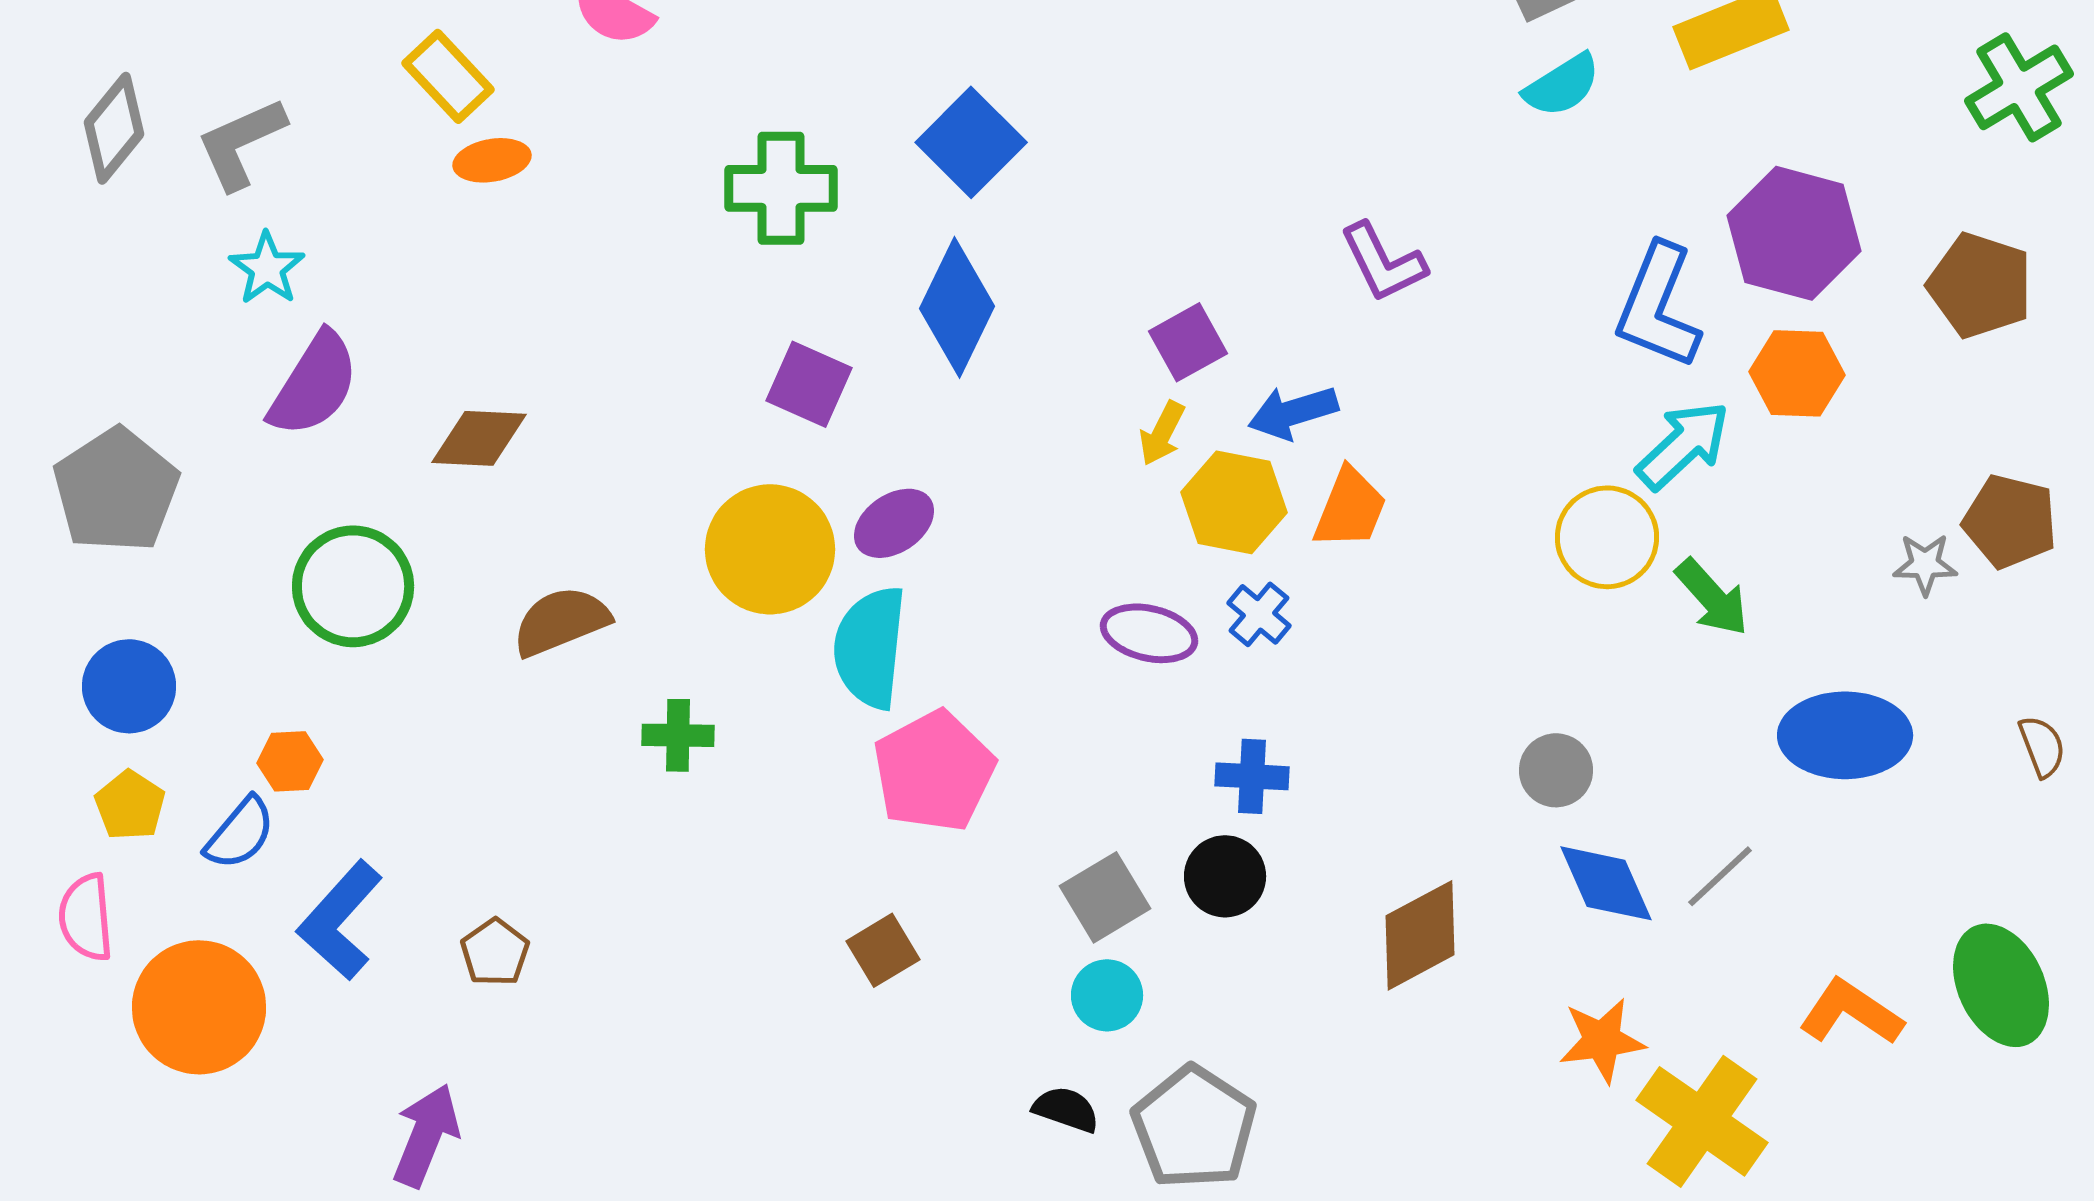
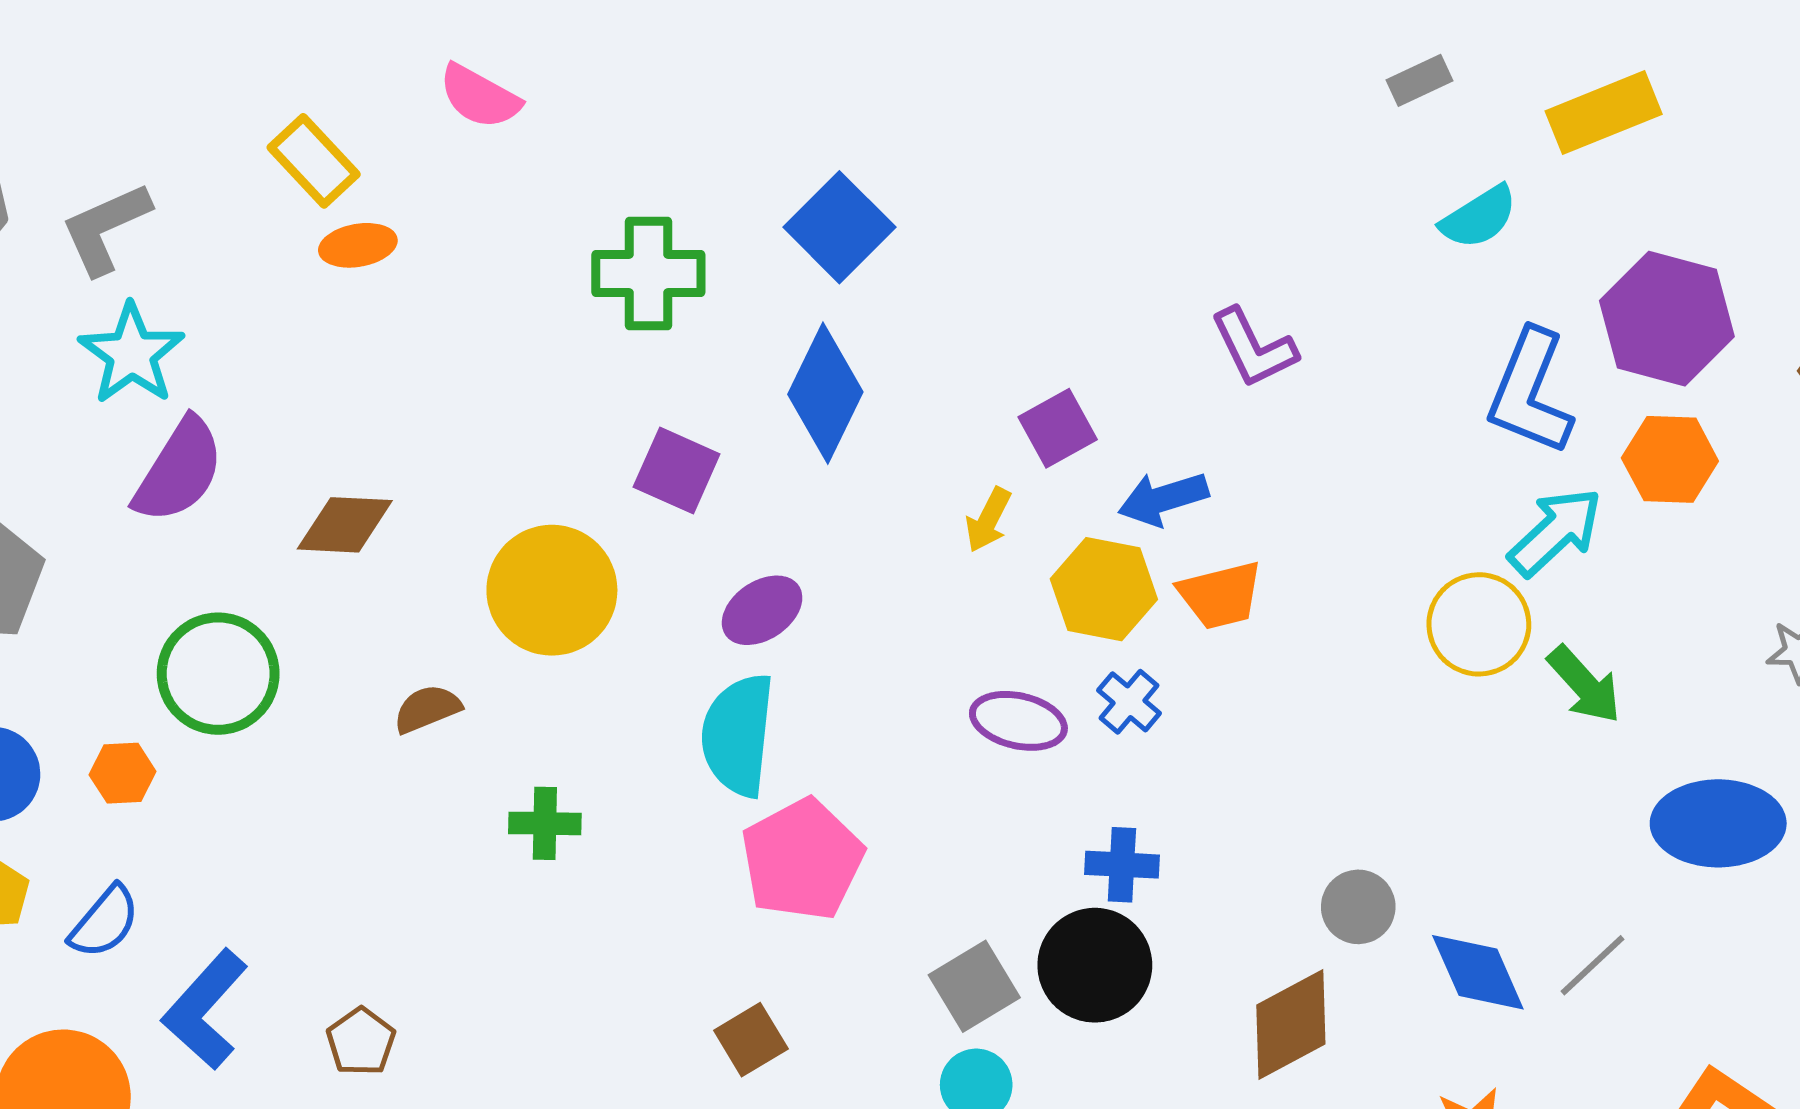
cyan semicircle: (1562, 85) -> (1479, 217), moved
cyan star: (267, 268) -> (132, 354), size x1.4
yellow arrow: (1162, 433) -> (988, 520), moved
orange trapezoid: (1350, 508) -> (1221, 595), turned 54
yellow circle: (770, 549) -> (552, 590), moved
brown semicircle: (561, 621) -> (427, 709), size x0.7
orange hexagon: (290, 761) -> (123, 773), moved
gray circle: (1556, 770) -> (1358, 907), moved
black circle: (1225, 876) -> (1095, 965), size x1.4

